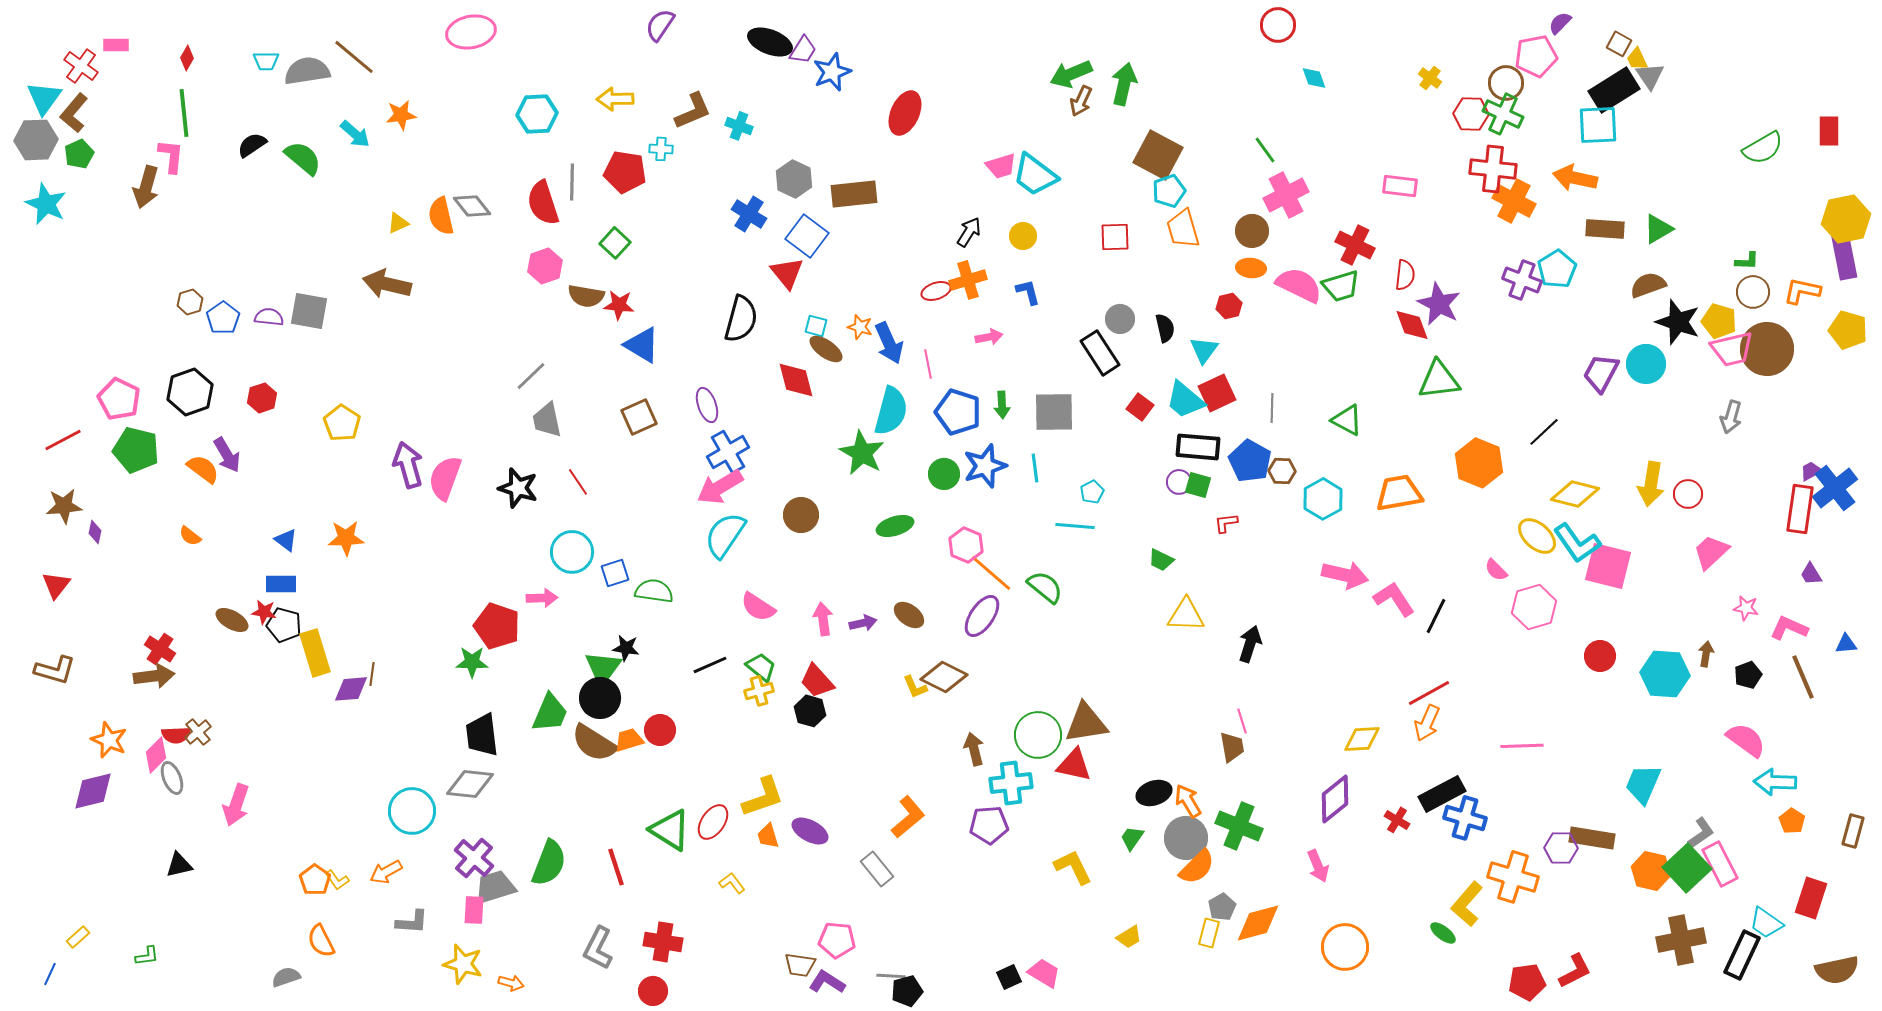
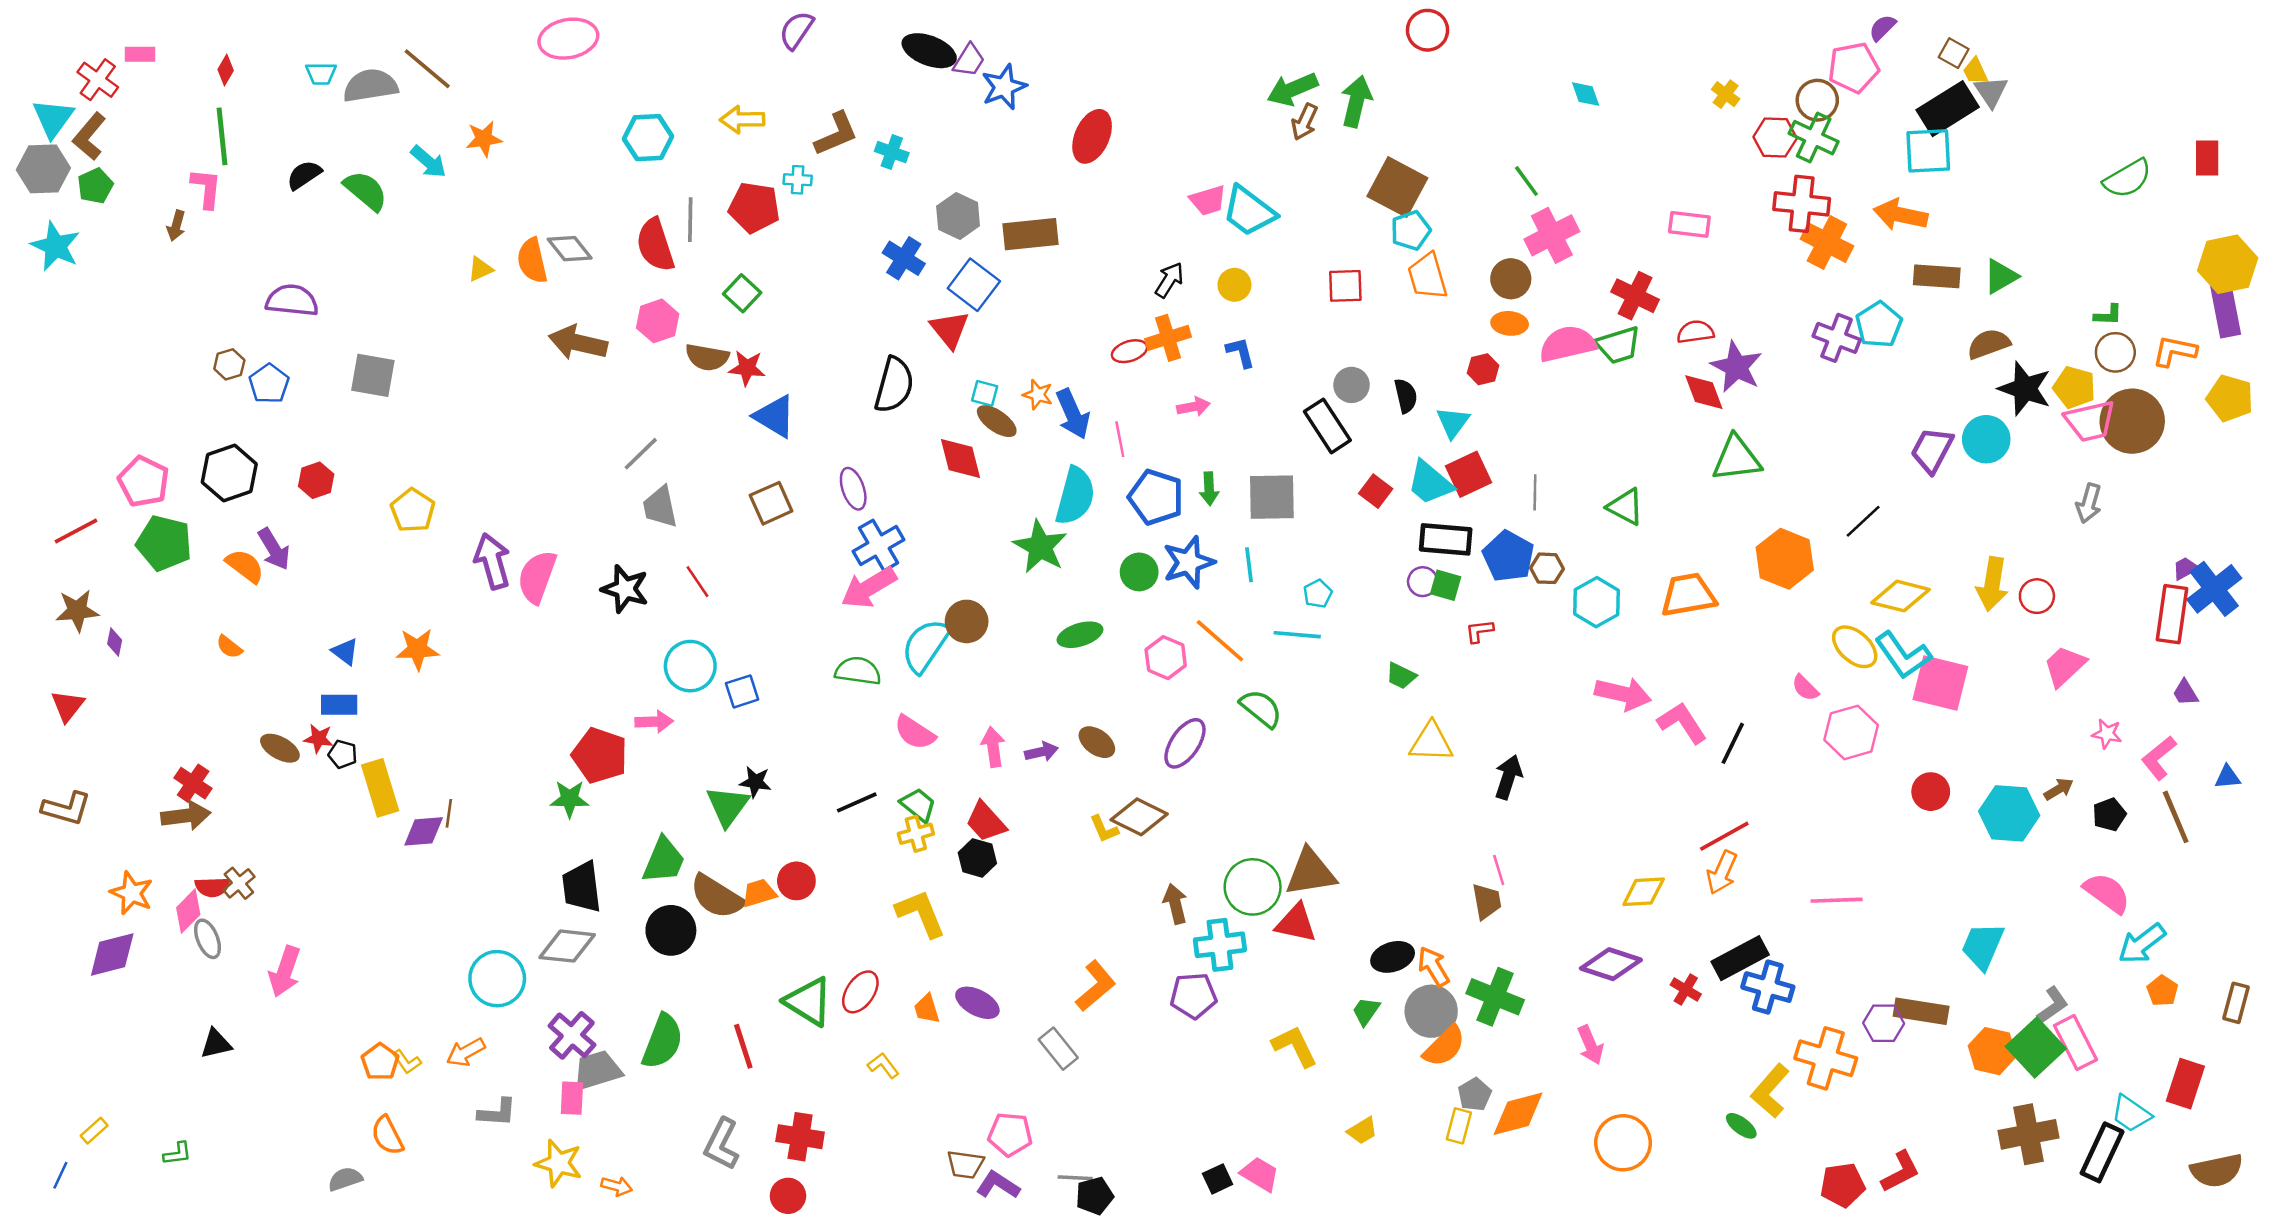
red circle: (1278, 25) -> (1428, 30), moved
brown arrow: (146, 187) -> (176, 226), size x0.6
red semicircle: (1405, 275) -> (1695, 332), turned -104
brown arrow: (387, 284) -> (578, 343), moved
pink semicircle: (1299, 285) -> (1567, 344), turned -39
purple semicircle: (269, 317) -> (292, 300), moved, size x1.5
cyan semicircle: (725, 535) -> (926, 646), moved
orange line: (991, 573) -> (1220, 641), moved
green semicircle: (654, 591) -> (858, 671), moved
black pentagon: (284, 625) -> (343, 754), size x0.7
pink L-shape: (1789, 628) -> (2159, 758), turned -63
brown arrow: (1706, 654) -> (2059, 789), turned 50
black circle: (600, 698) -> (671, 930), moved
cyan arrow: (1775, 782) -> (2142, 944), turned -39
yellow L-shape: (763, 797) -> (921, 913), moved, turned -93
purple diamond: (1335, 799) -> (1611, 964), turned 57

